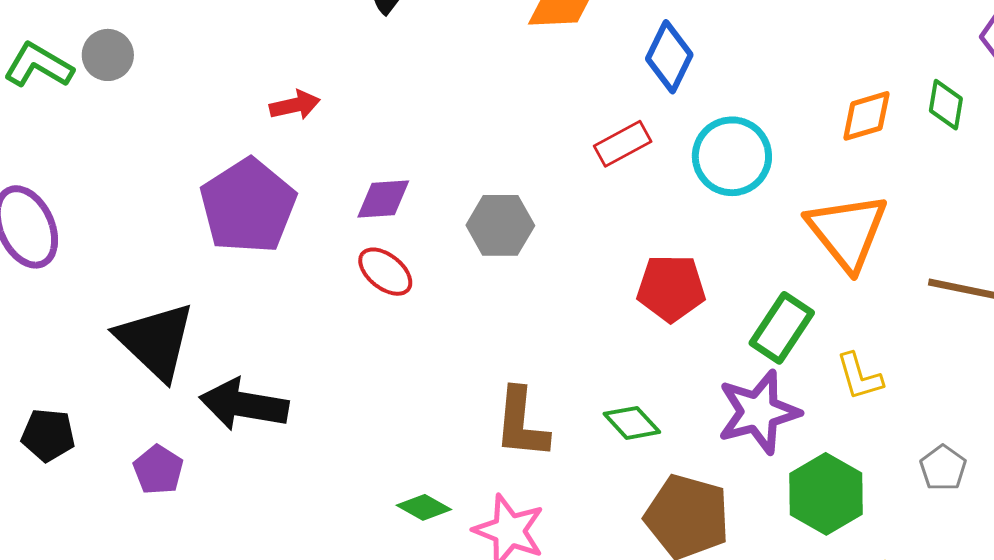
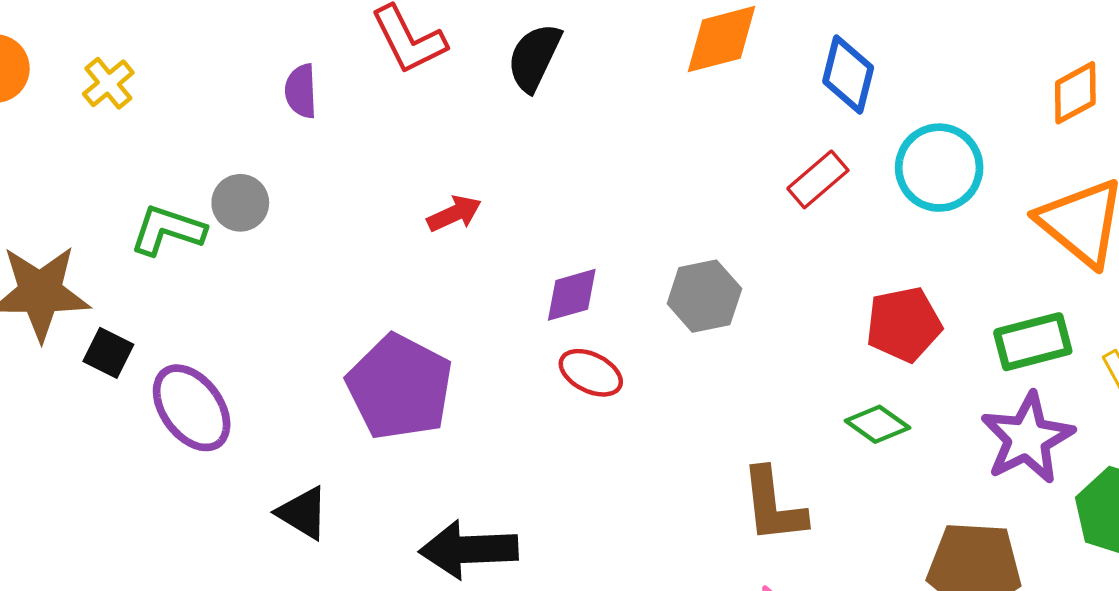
purple pentagon: (248, 206) -> (400, 387), moved
green rectangle: (782, 328) -> (1033, 342), turned 54
black triangle: (156, 341) -> (303, 513), moved, size x0.6
green diamond: (632, 423) -> (877, 424), moved

